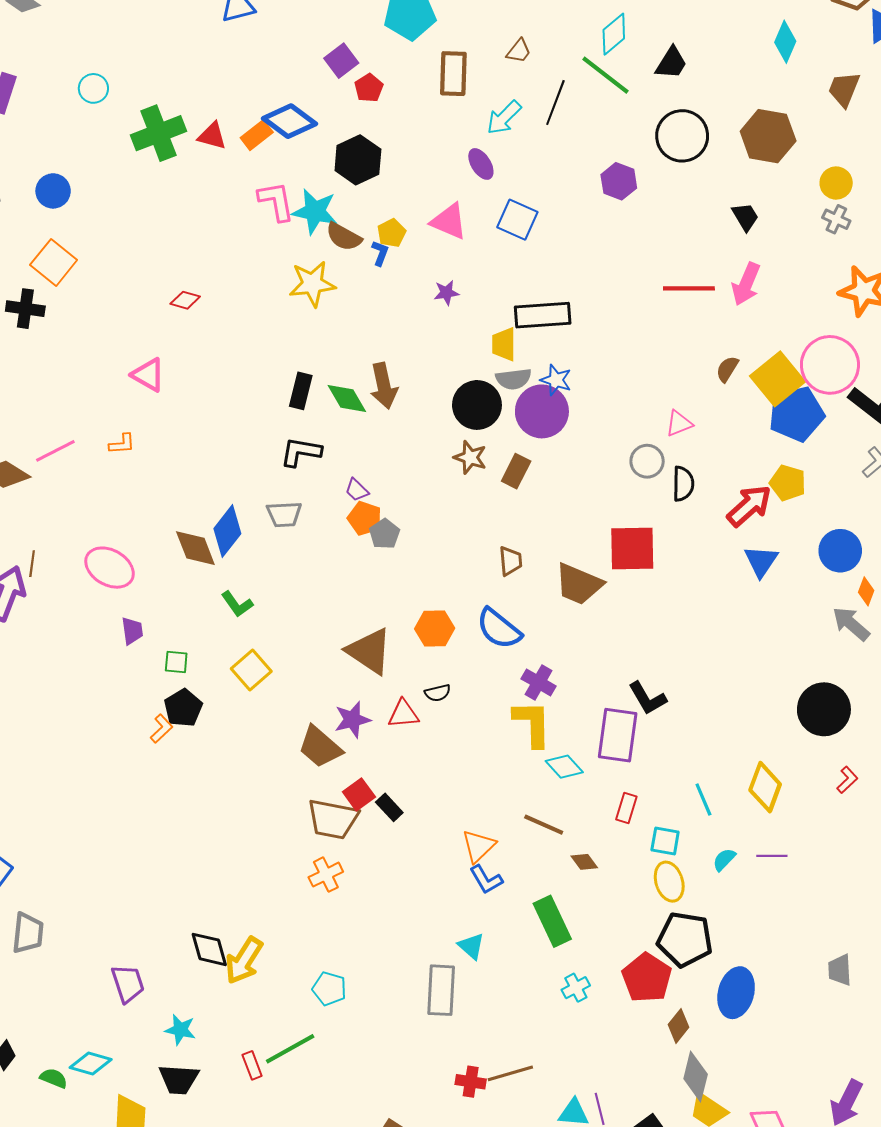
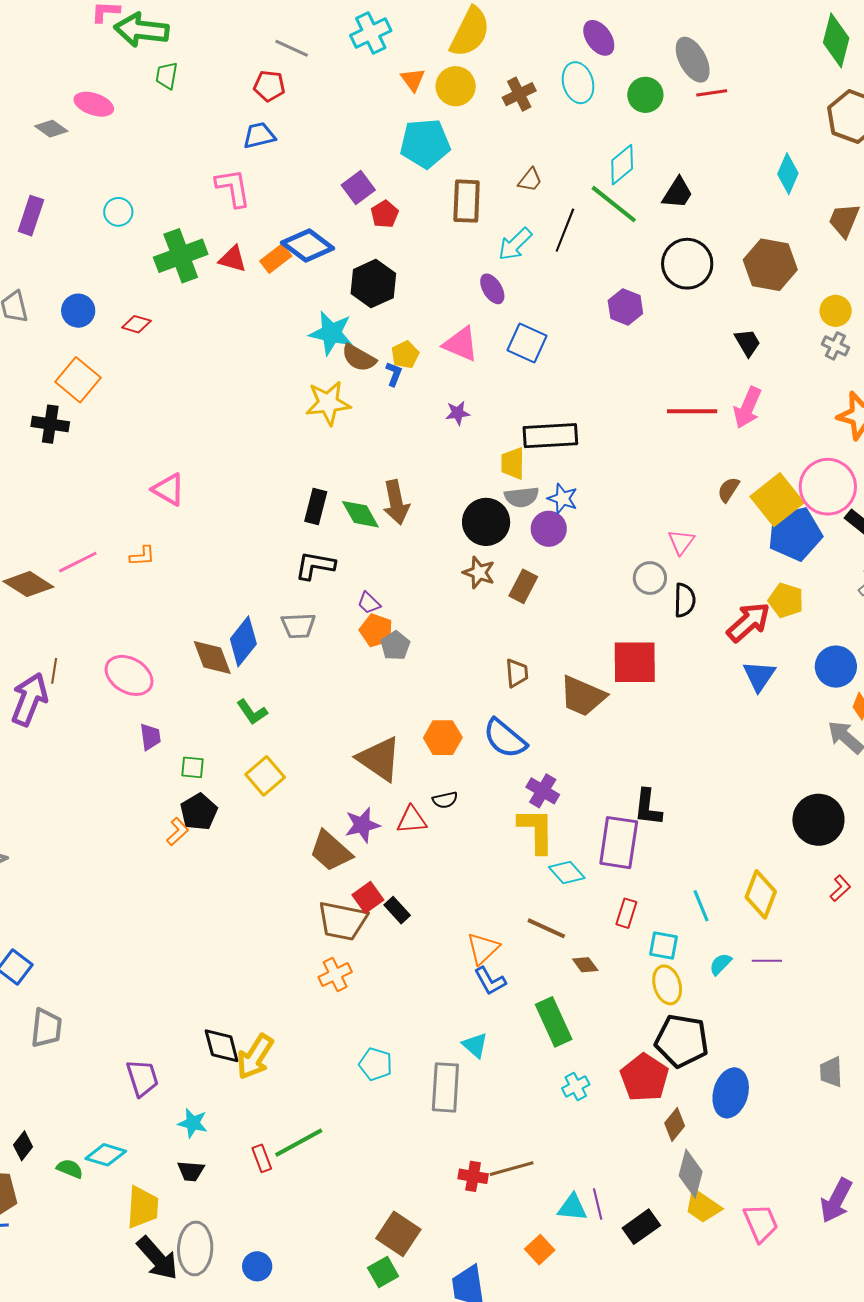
pink L-shape: (276, 201) -> (233, 188), moved
red diamond: (185, 300) -> (136, 324), moved
purple circle: (542, 411) -> (549, 529), size x0.7
pink triangle: (679, 424) -> (681, 542), turned -32
black L-shape: (647, 698) -> (648, 807), turned 36
cyan pentagon: (329, 989) -> (376, 1064), moved
black trapezoid: (179, 1079) -> (191, 1171), size x0.7

